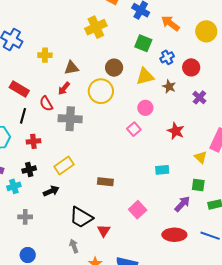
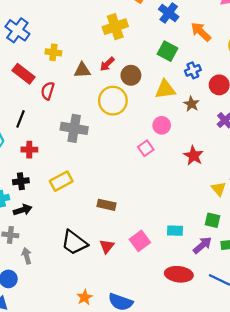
red arrow: (64, 88) -> (107, 64), moved
red rectangle: (19, 89) -> (24, 74), moved
red semicircle: (46, 104) -> (48, 91), moved, turned 42
cyan rectangle: (162, 170) -> (175, 231), moved
black arrow: (51, 191) -> (23, 210), moved
purple arrow: (182, 204) -> (202, 245), moved
red triangle: (104, 231) -> (107, 246), moved
gray arrow: (74, 246) -> (27, 256), moved

